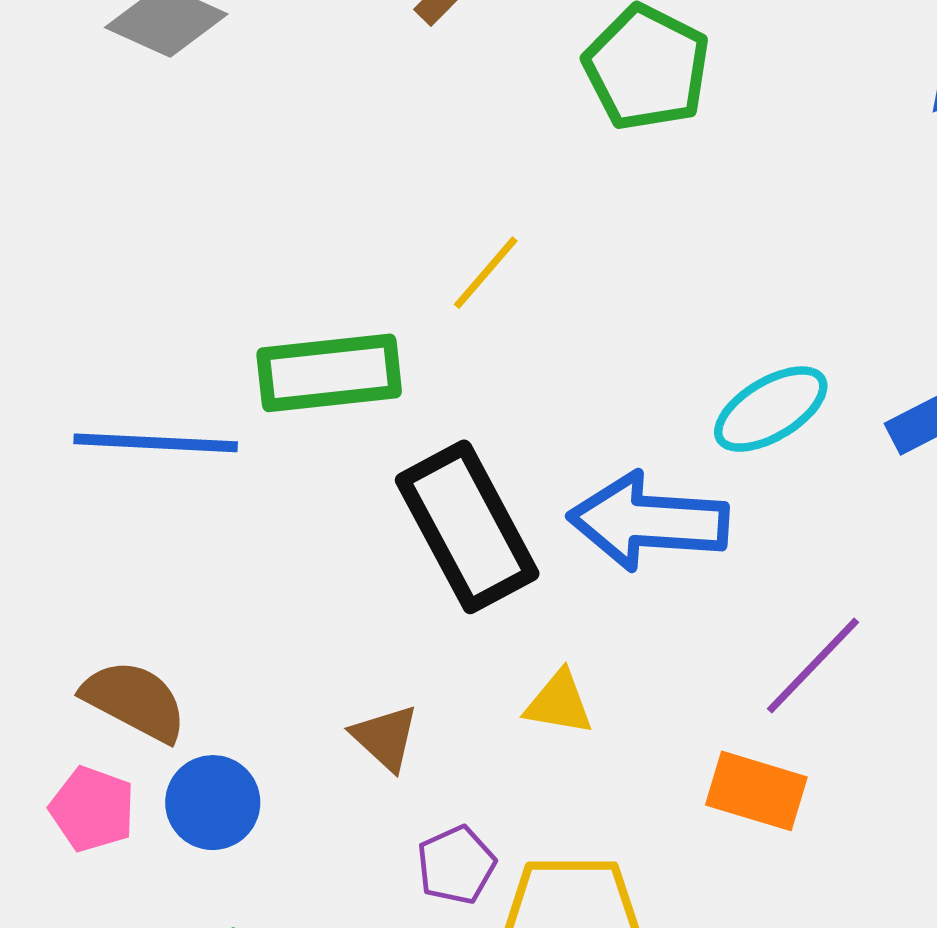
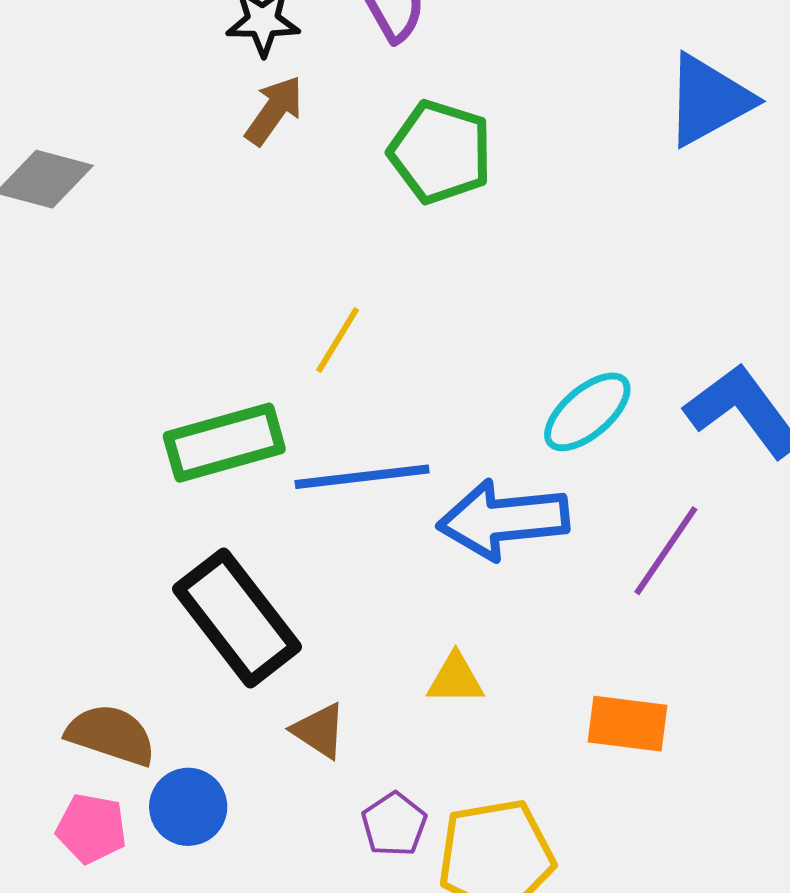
blue line: (156, 443) -> (362, 477), moved
black rectangle: (467, 527) -> (237, 618), moved
purple line: (813, 665) -> (666, 551), moved

